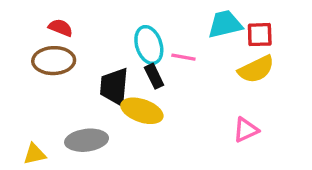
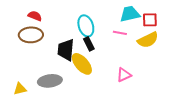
pink line: (183, 57) -> (120, 33), moved
yellow ellipse: (142, 111) -> (82, 64), turned 30
pink triangle: (246, 130) -> (124, 75), moved

